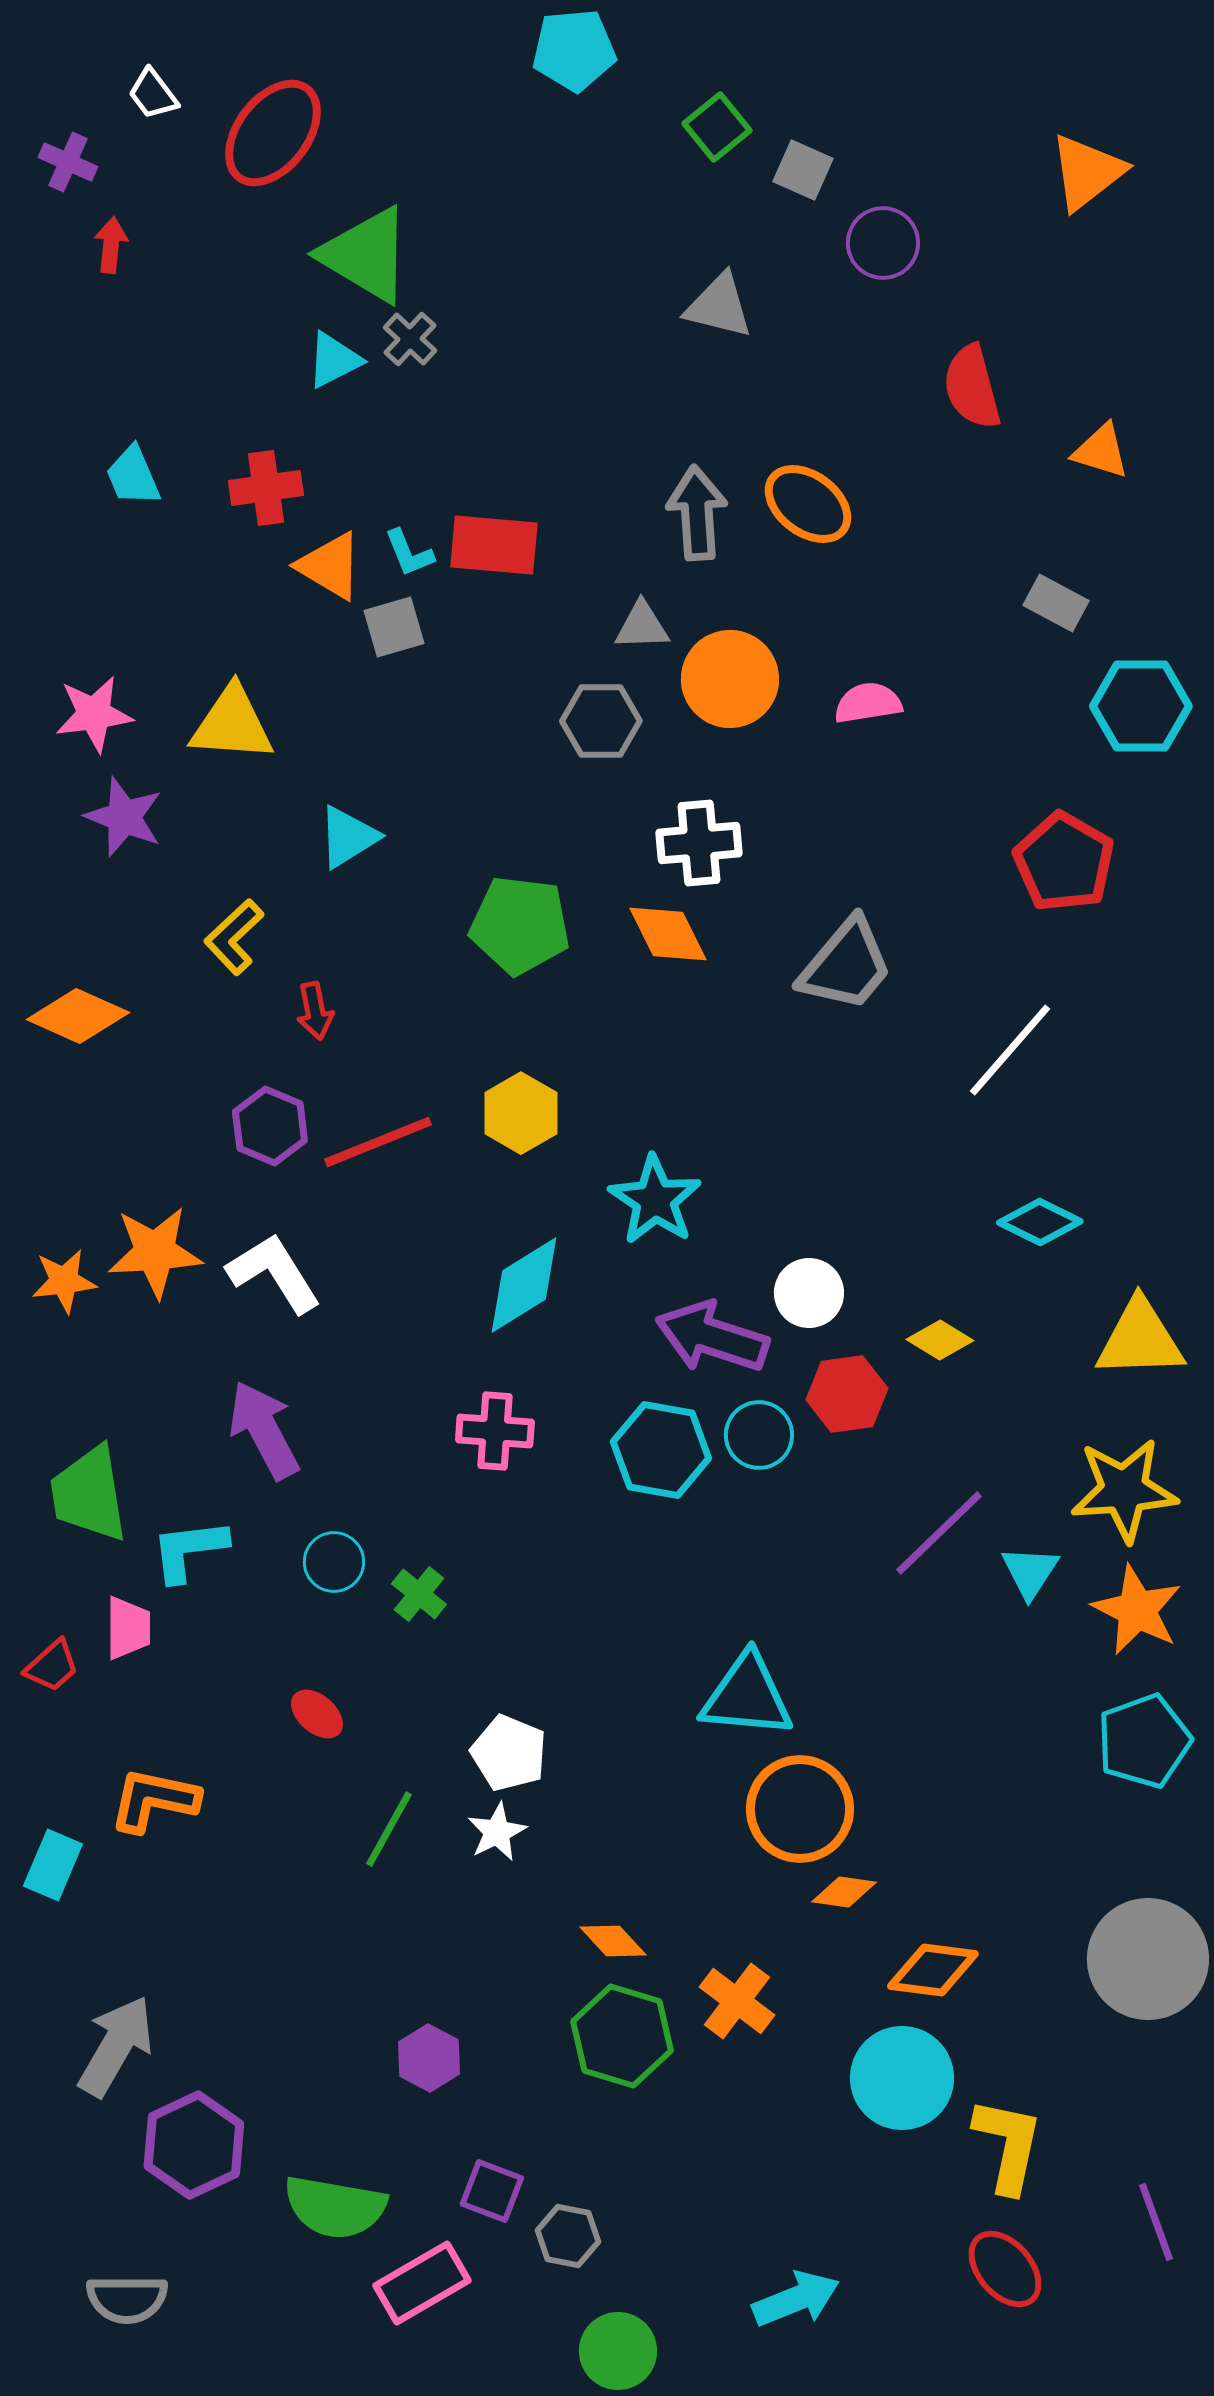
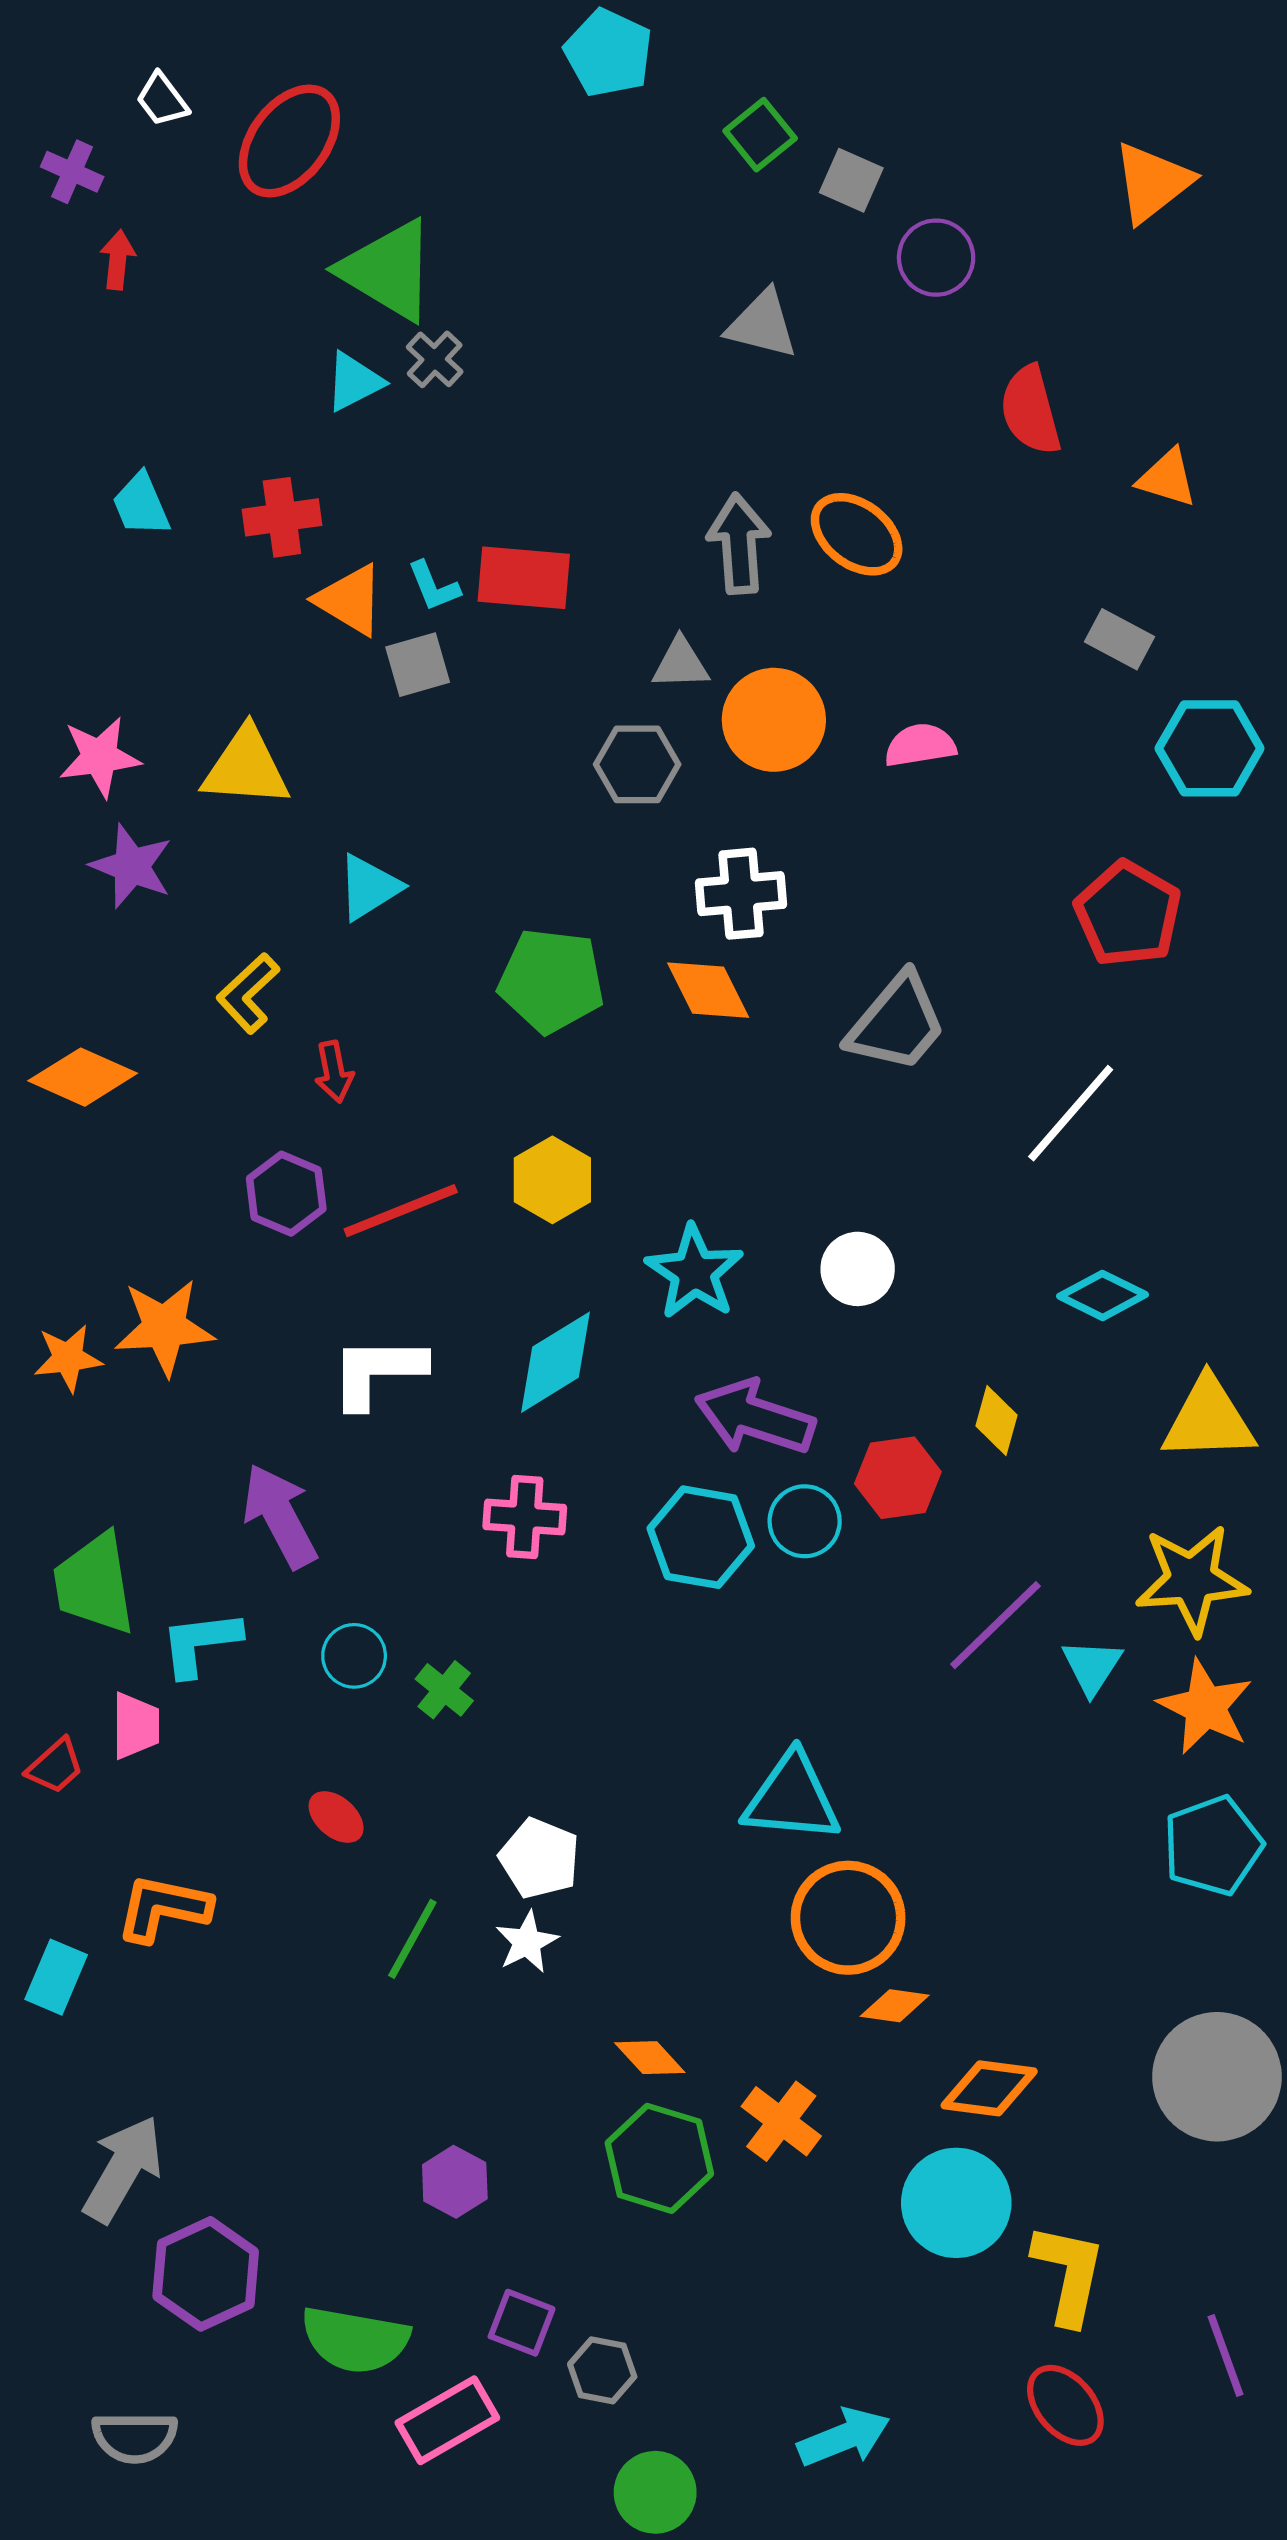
cyan pentagon: (574, 50) -> (608, 53), turned 30
white L-shape: (274, 1273) -> (377, 1372), moved, turned -58
white circle: (809, 1293) -> (858, 1269), moved
yellow diamond: (940, 1340) -> (996, 1421), turned 74

